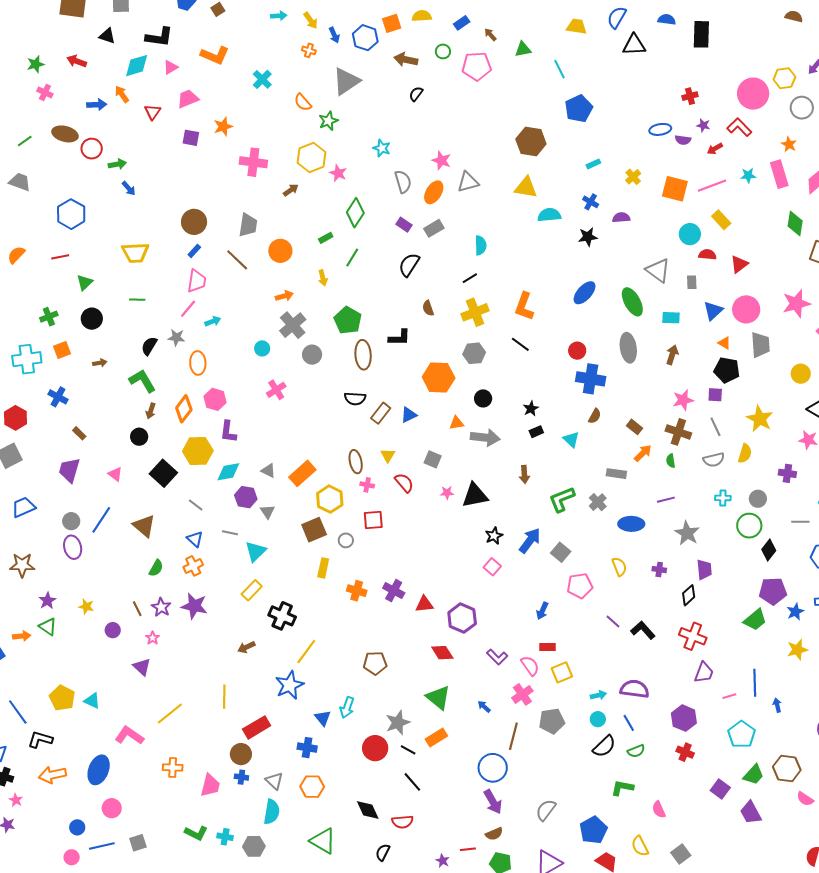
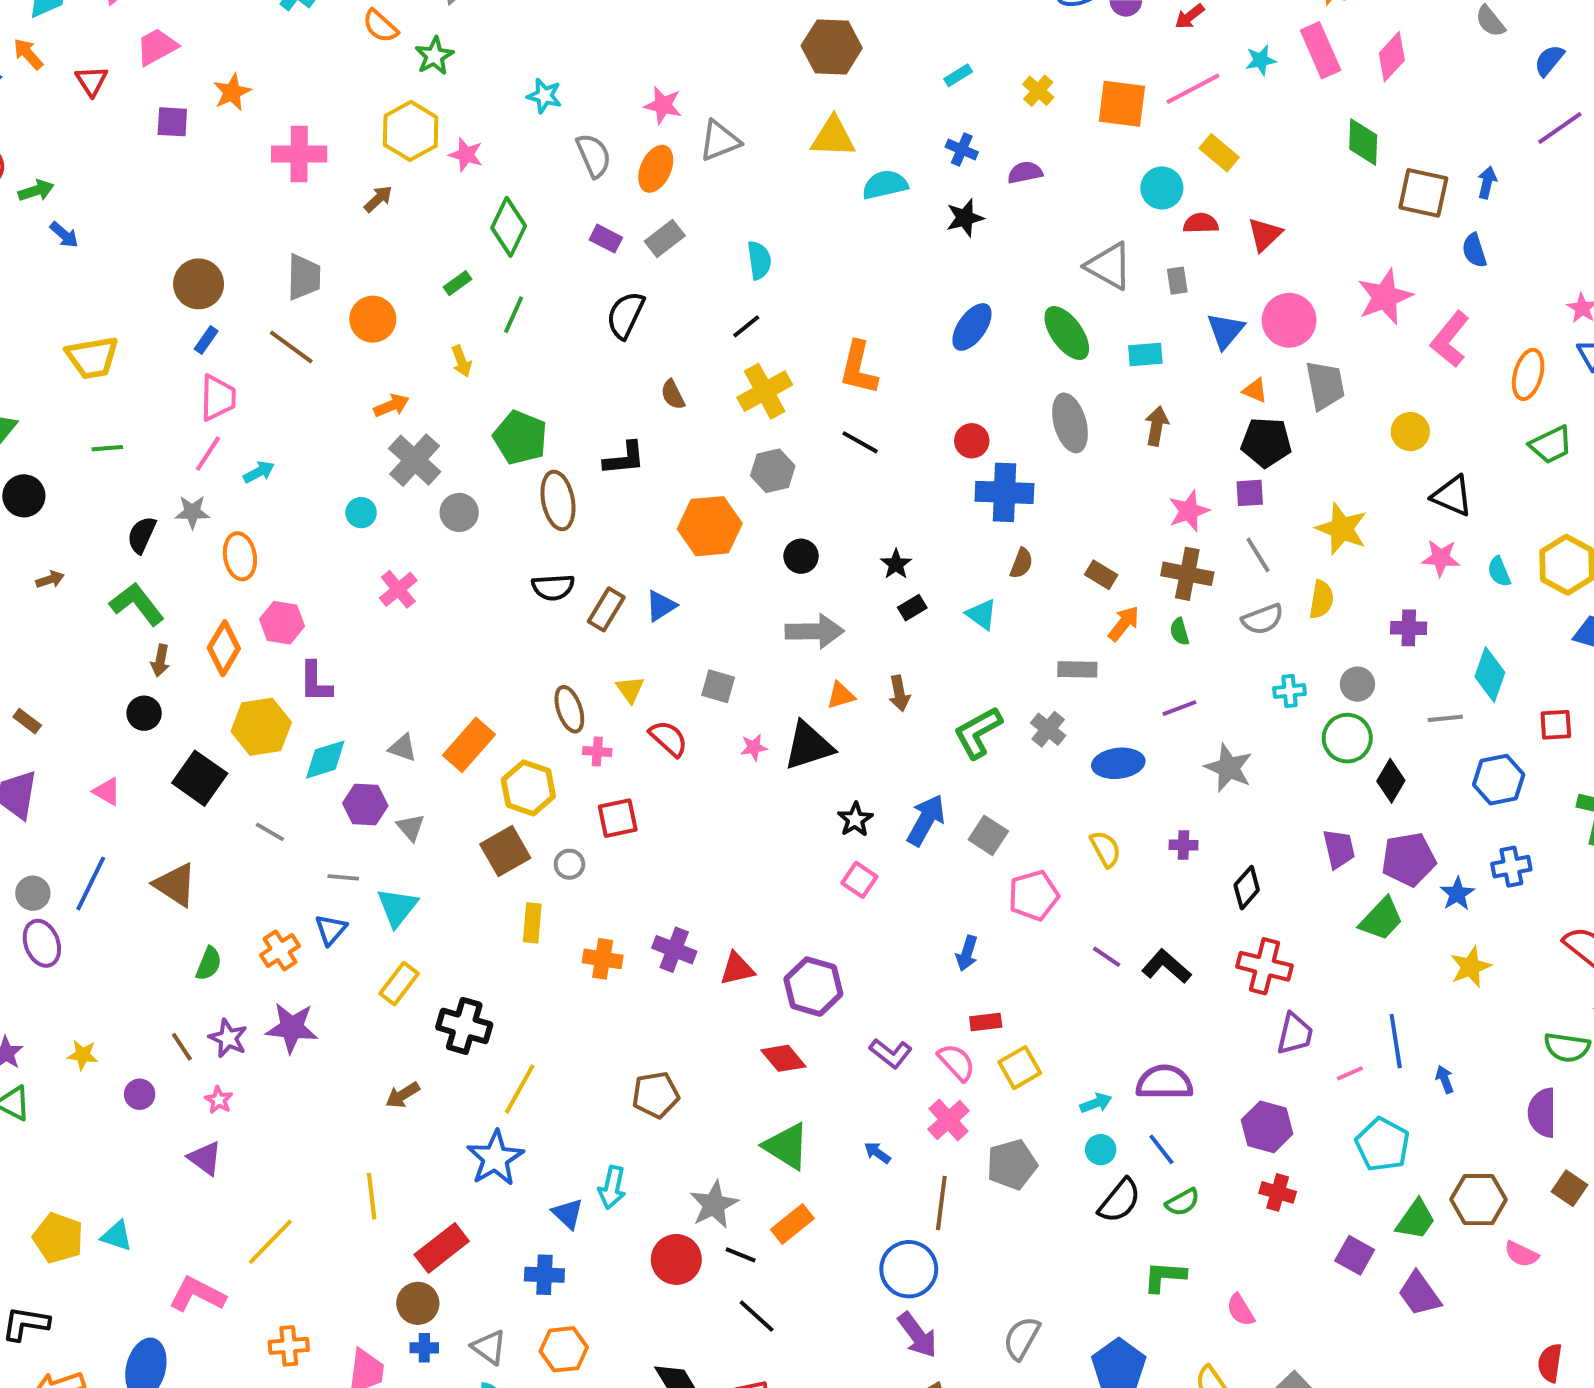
orange triangle: (457, 423) -> (841, 695), moved
blue triangle: (195, 539) -> (331, 930), moved, turned 36
purple trapezoid: (704, 570) -> (1339, 849), moved

